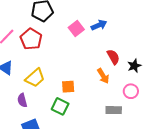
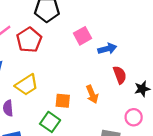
blue arrow: (99, 25) -> (107, 49), moved
orange arrow: (103, 76) -> (92, 94), moved

